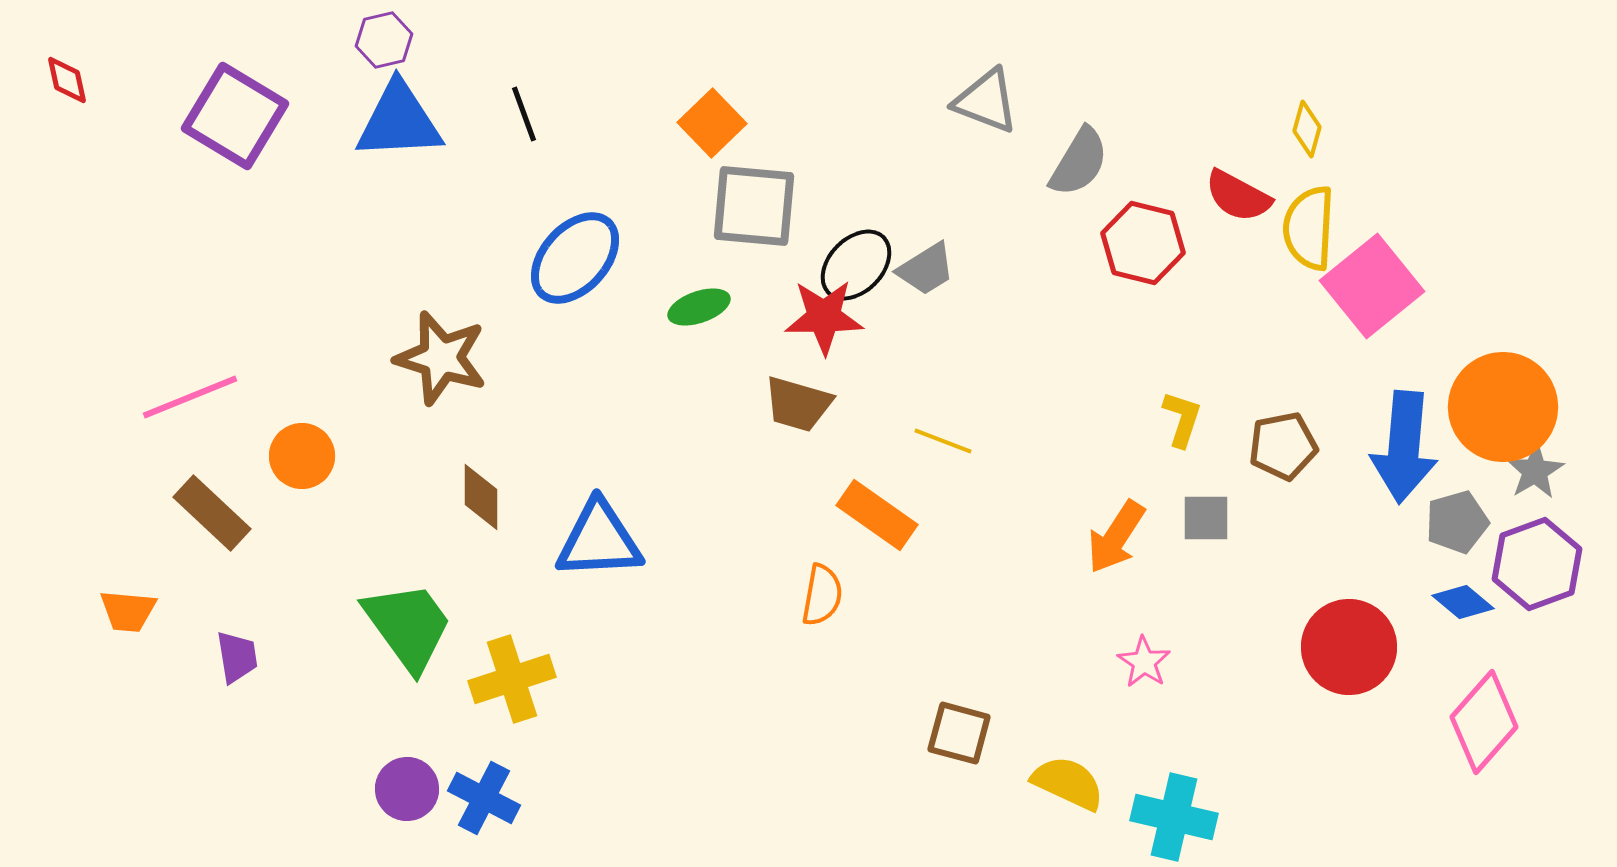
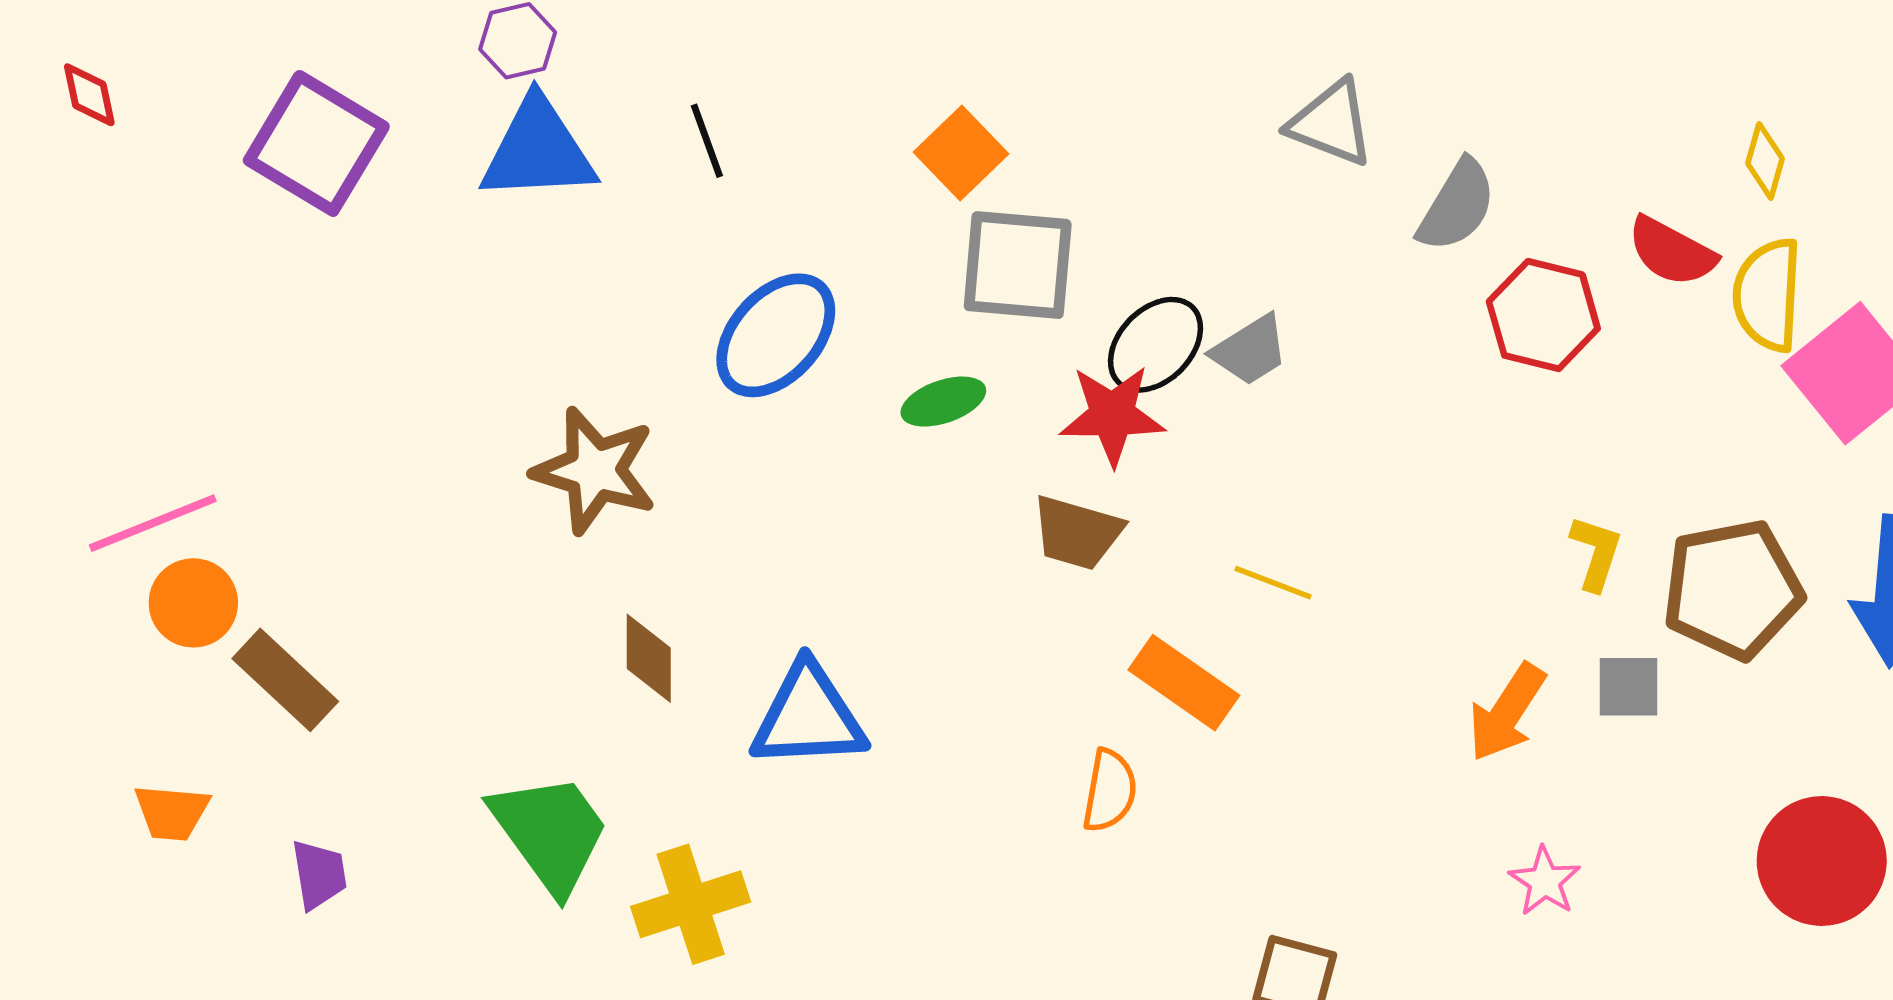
pink line: (190, 397) -> (153, 523), moved
brown pentagon: (1283, 446) -> (1732, 589), size x1.5
orange circle: (302, 456) -> (193, 603), moved

